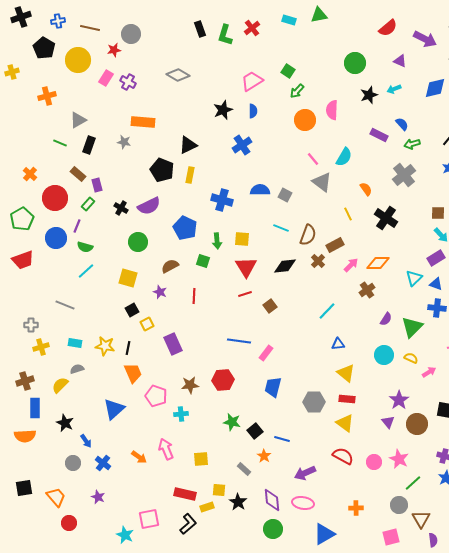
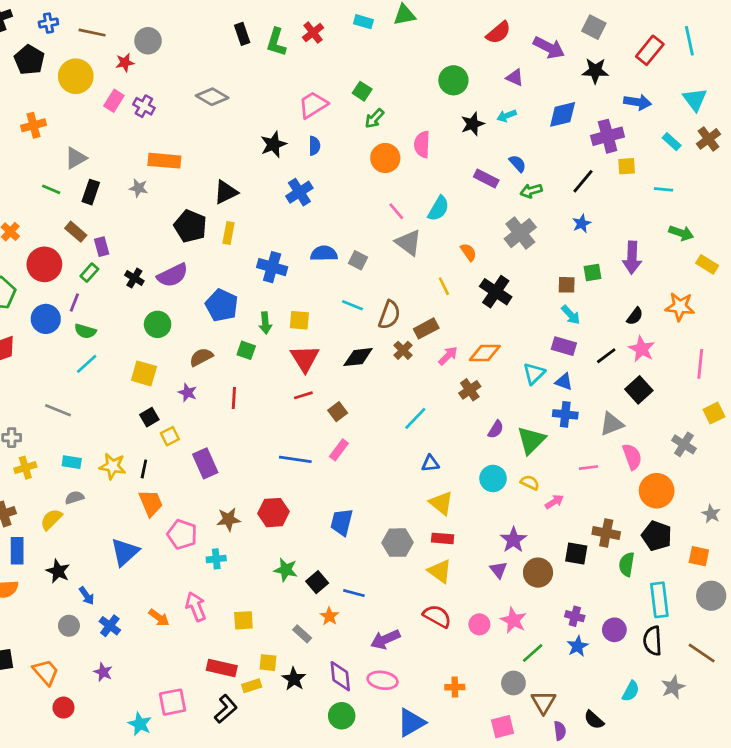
purple rectangle: (436, 258) -> (564, 346), turned 48
pink rectangle: (266, 353) -> (339, 450), moved

